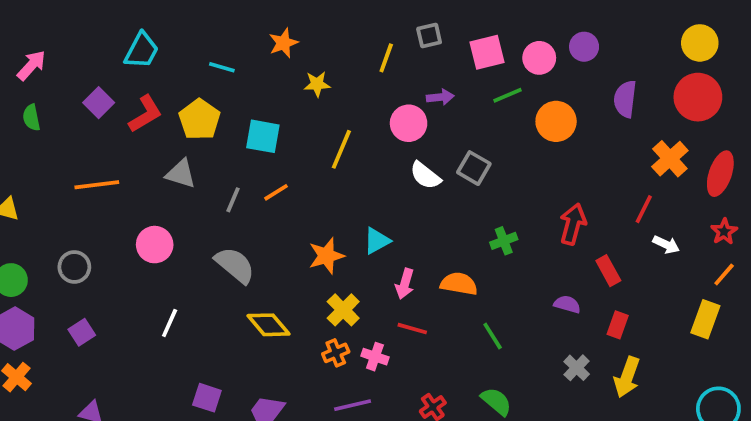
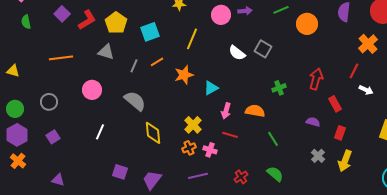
pink circle: (409, 123) -> (221, 15), moved
cyan square: (263, 136) -> (150, 32), turned -30
orange star: (326, 256) -> (184, 75), moved
yellow diamond: (269, 325) -> (153, 133), turned 35

